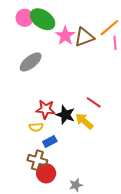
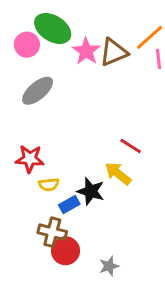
pink circle: (25, 18) -> (27, 45), moved
red star: (46, 109) -> (30, 159), moved
black star: (65, 115) -> (91, 191), moved

